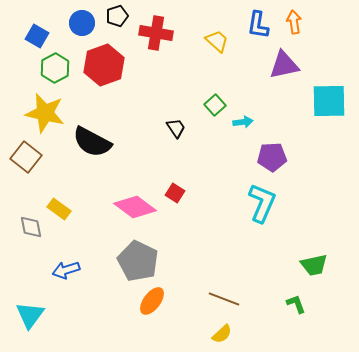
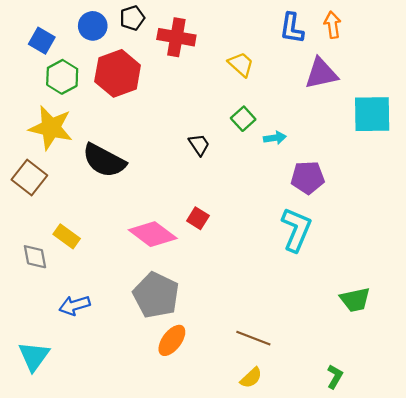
yellow trapezoid: (217, 41) -> (241, 64), moved
green L-shape: (296, 304) -> (335, 377), moved, turned 50

